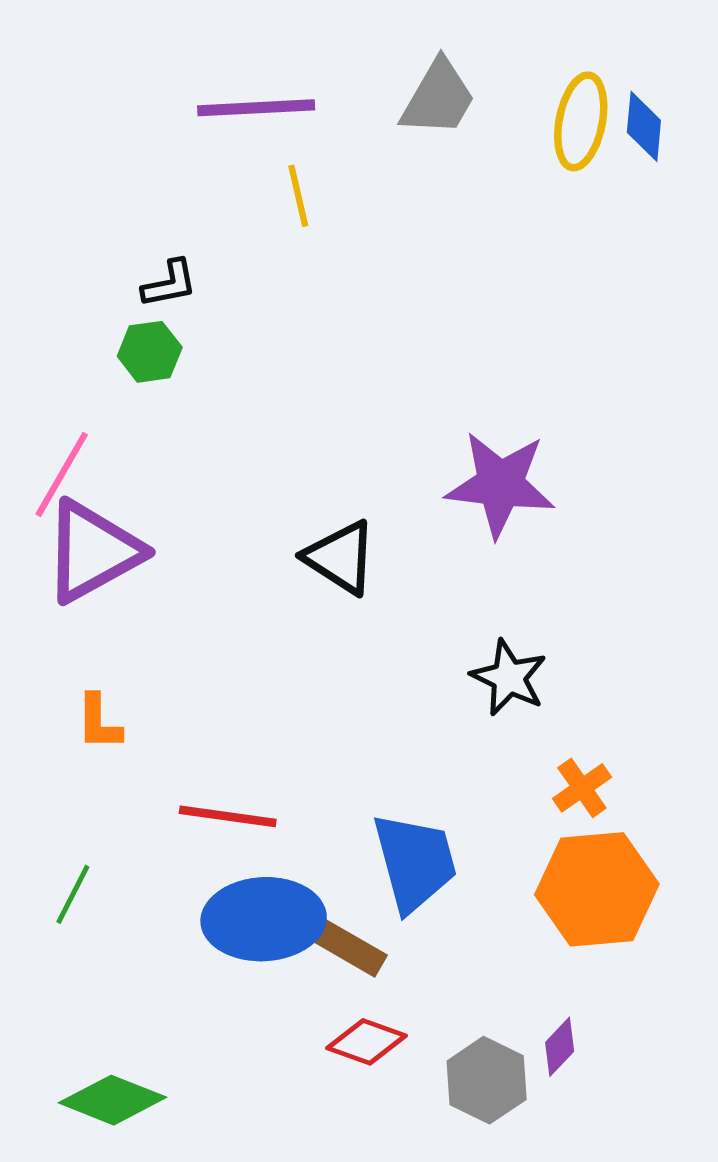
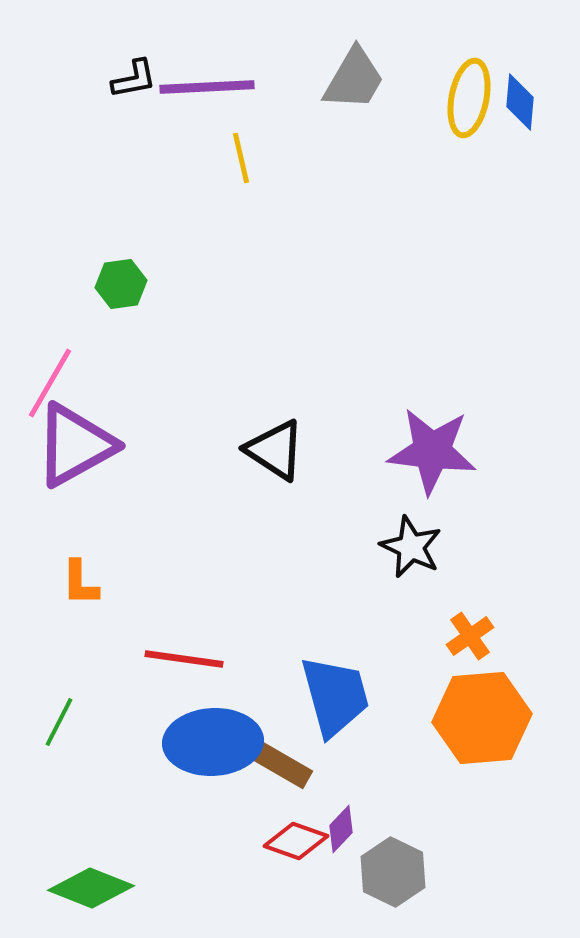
black L-shape: (169, 284) -> (134, 79), moved
purple star: (500, 484) -> (432, 451), moved
purple diamond: (560, 1047) -> (341, 829), moved

